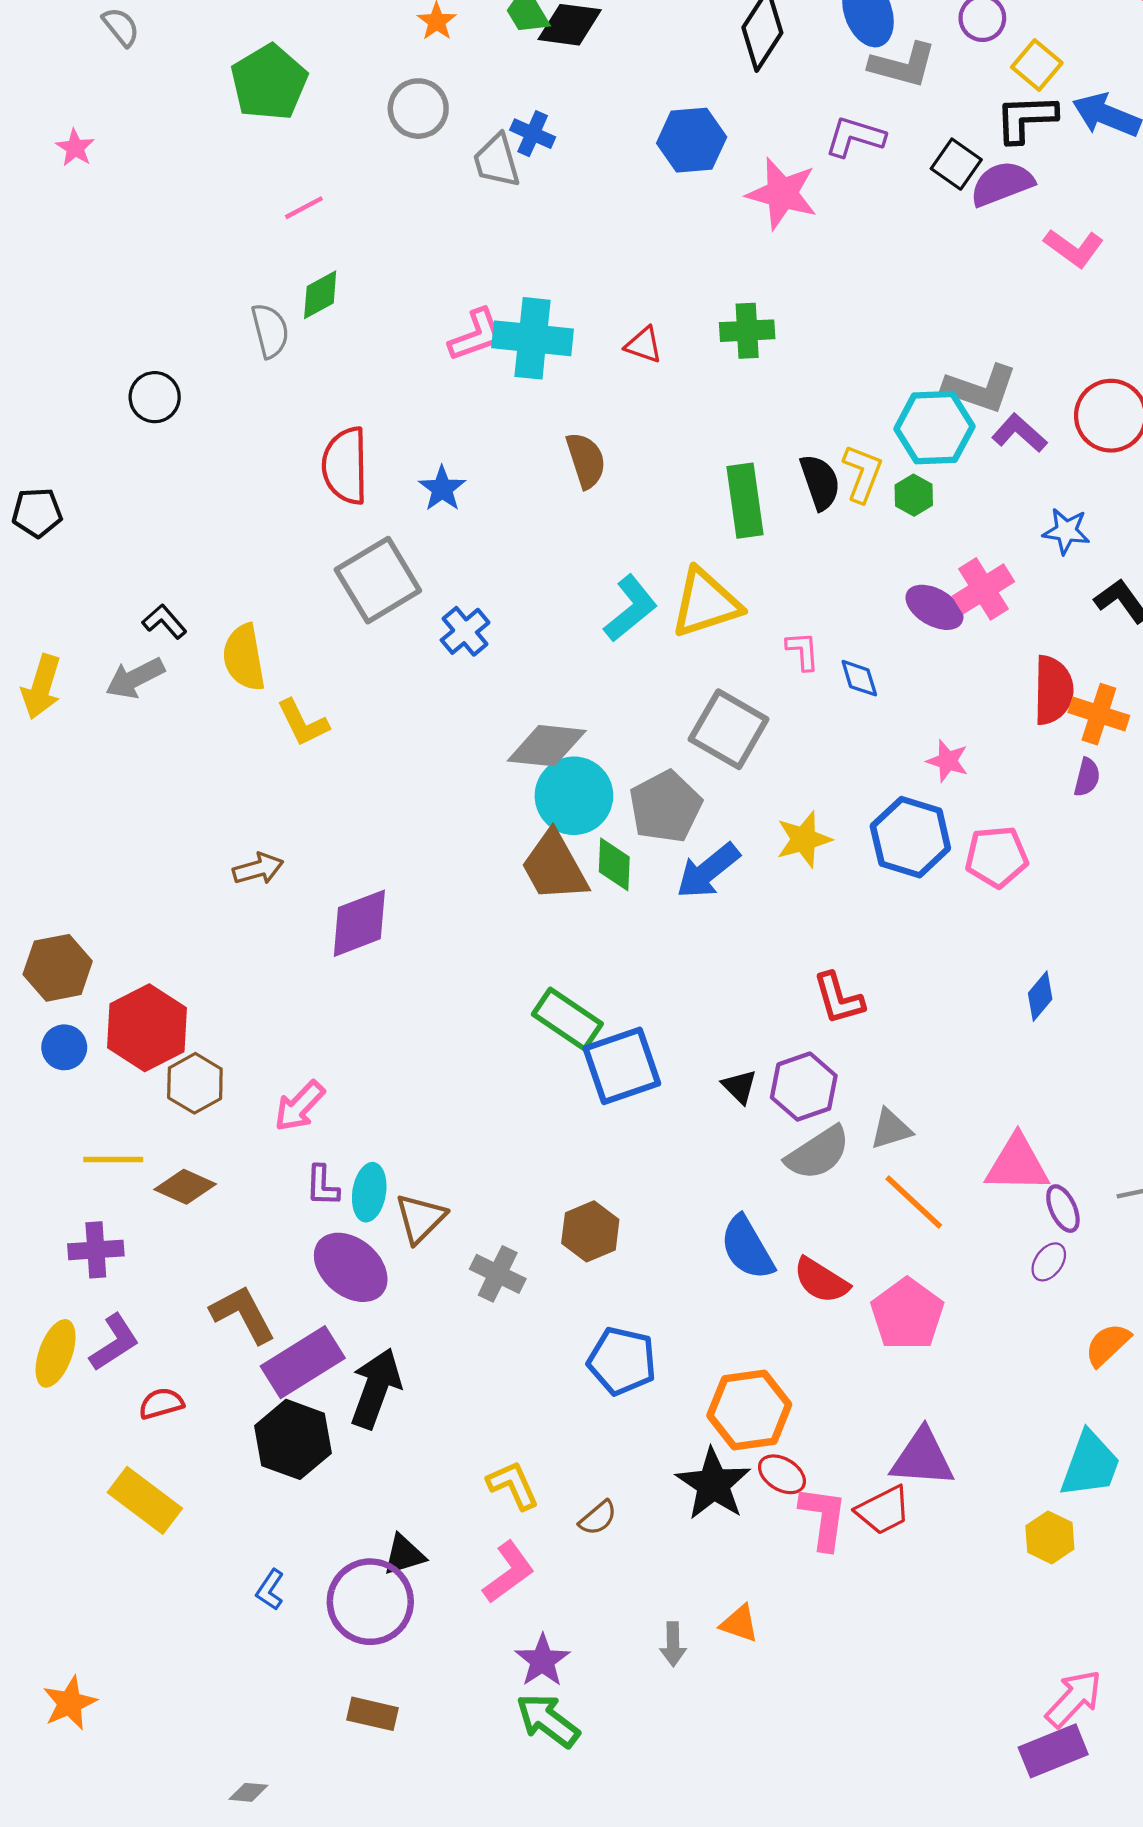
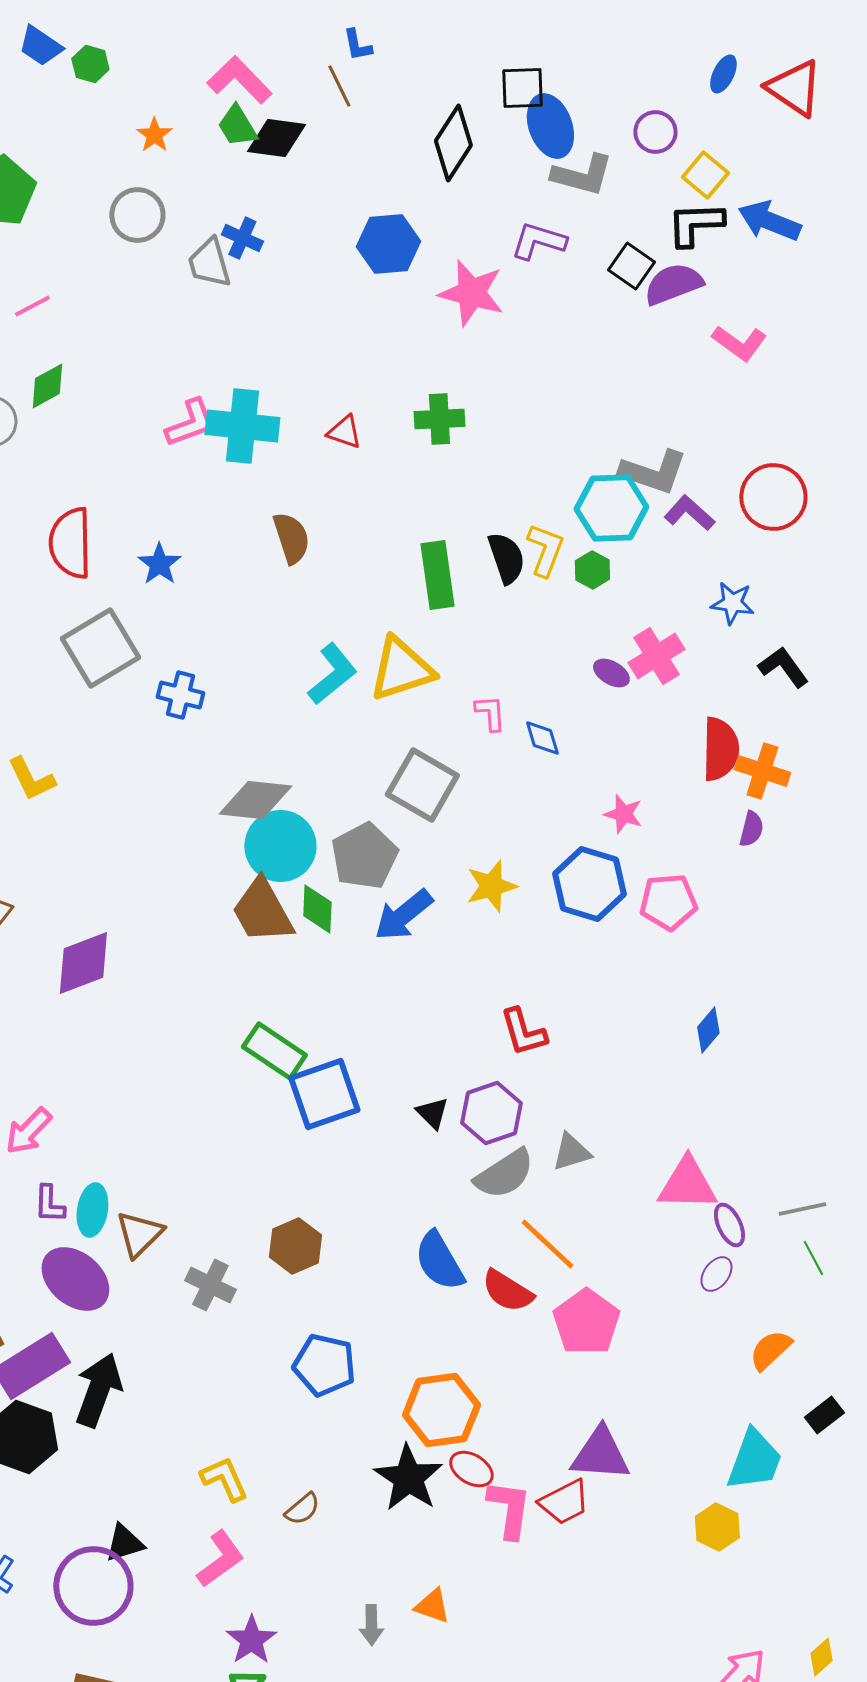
purple ellipse: (934, 607) -> (611, 673), size x0.7
blue cross: (465, 631) -> (180, 695), turned -36
orange line: (914, 1202) -> (547, 1244), moved

